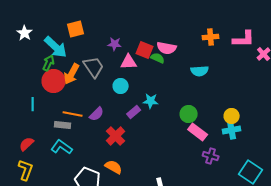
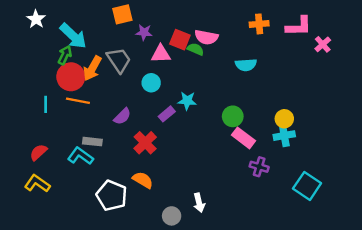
orange square: (76, 29) -> (122, 14), moved
orange line: (73, 114) -> (78, 101), moved
gray rectangle: (63, 125) -> (92, 142), moved
yellow L-shape: (26, 170) -> (37, 184), turned -75

